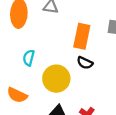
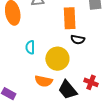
orange semicircle: (17, 95) -> (44, 81), moved

